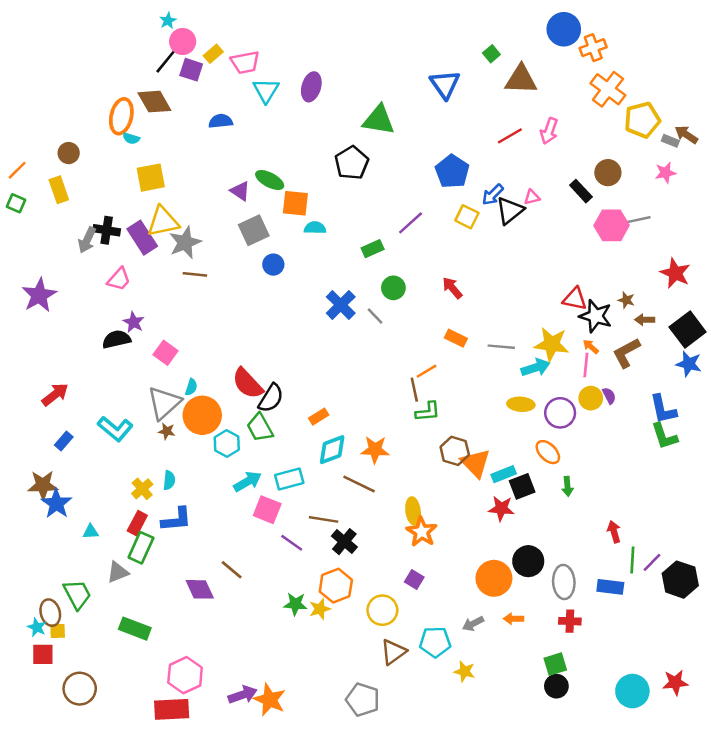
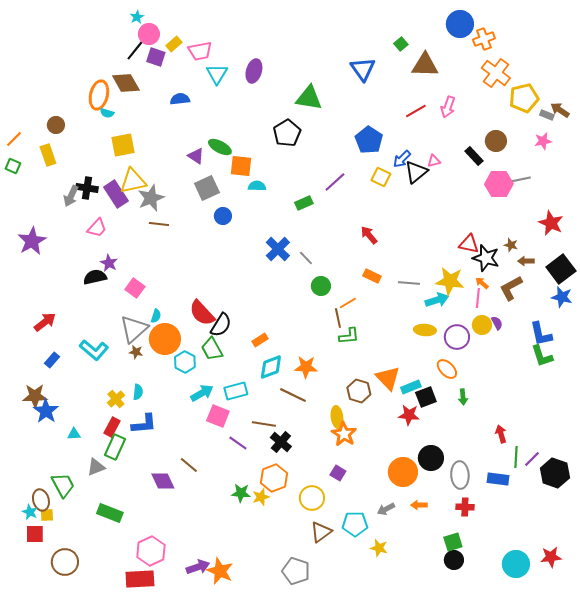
green circle: (393, 288) -> (321, 286), moved
brown hexagon: (455, 451) -> (359, 391), moved

